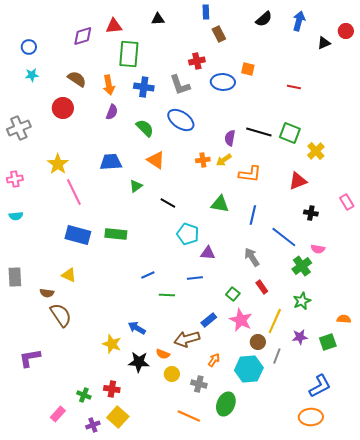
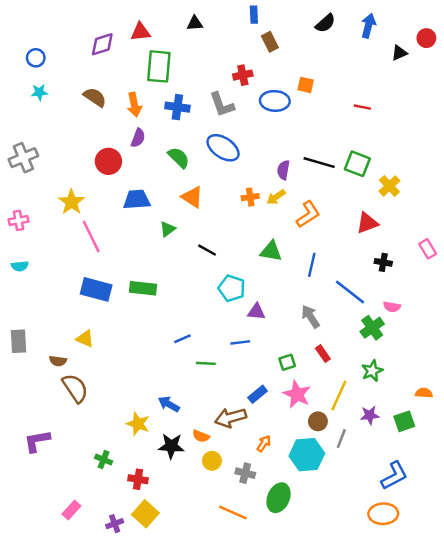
red circle: (63, 108) -> (108, 161), moved
orange L-shape: (250, 174) -> (308, 214), turned -40
green square: (233, 294) -> (287, 362), turned 32
green cross: (84, 395) -> (104, 460), moved

